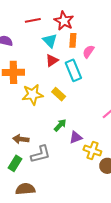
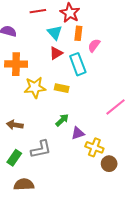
yellow rectangle: (59, 94) -> (62, 88), turned -32
brown arrow: (21, 139) -> (15, 125), moved

